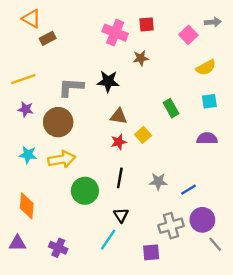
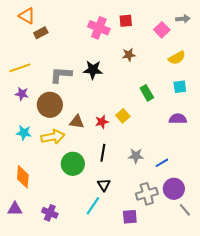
brown star: (141, 58) -> (129, 55), moved
brown triangle: (119, 116) -> (77, 122), moved

